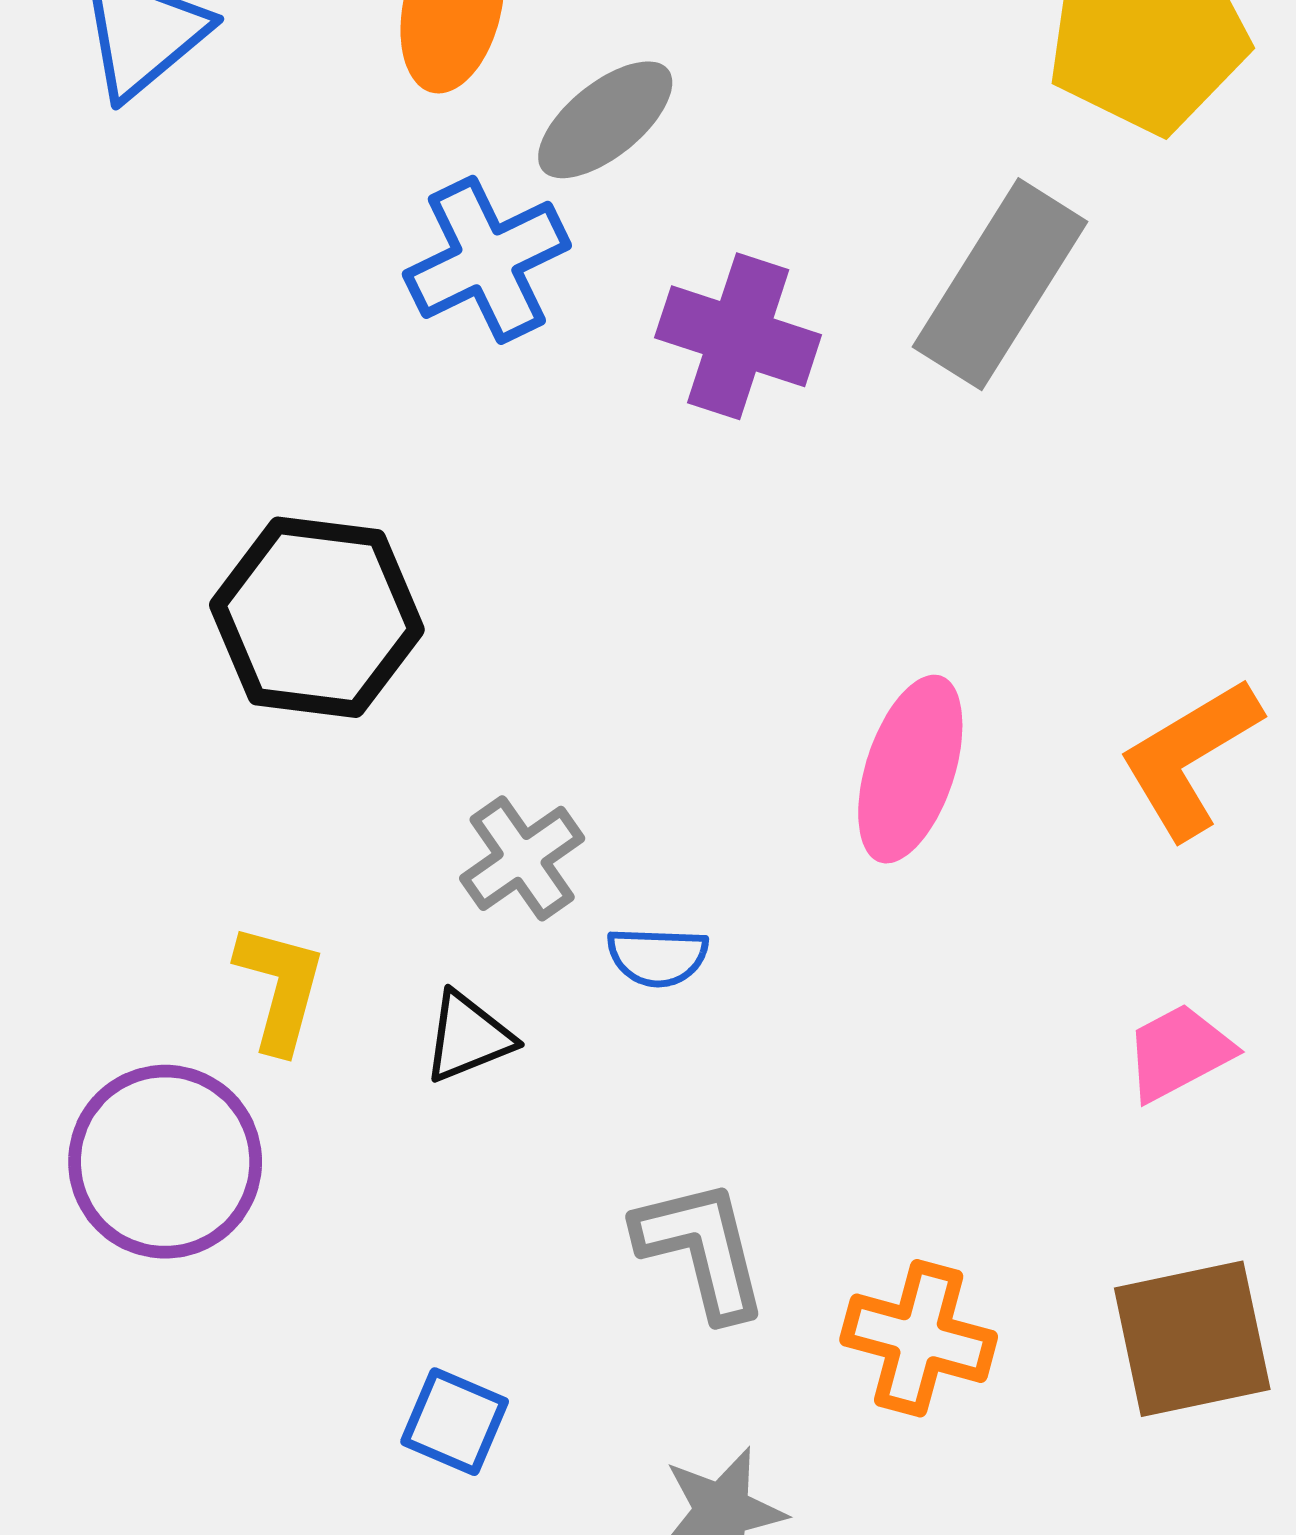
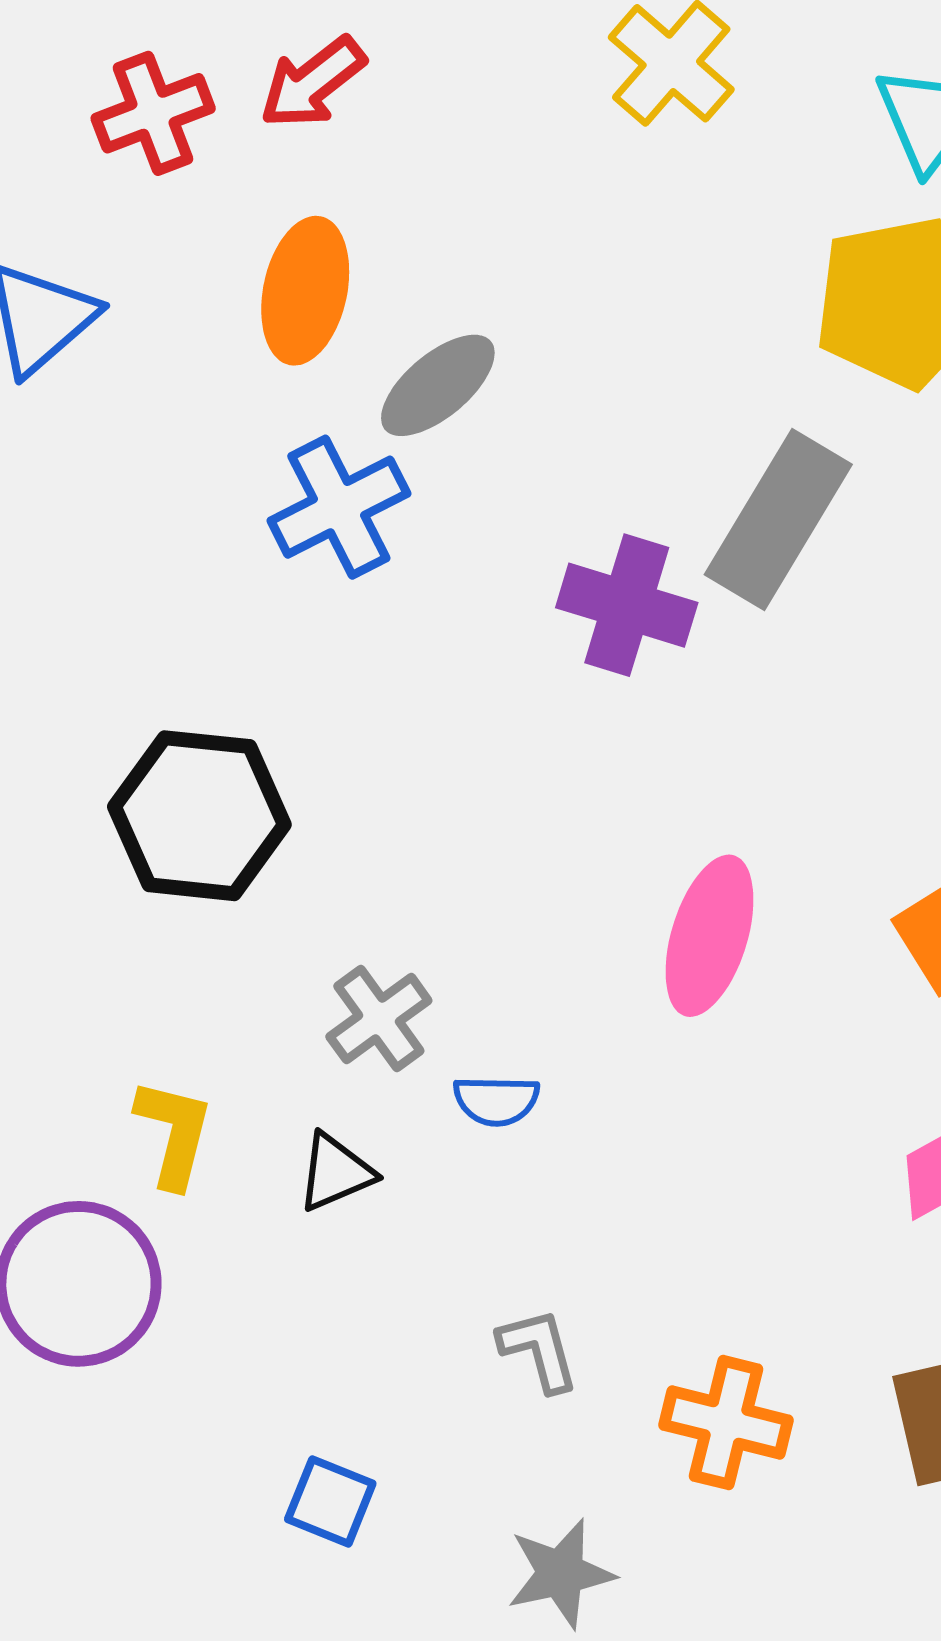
purple cross: (738, 336) -> (627, 605), moved
gray L-shape: (701, 1249) -> (539, 1350), size x0.7

